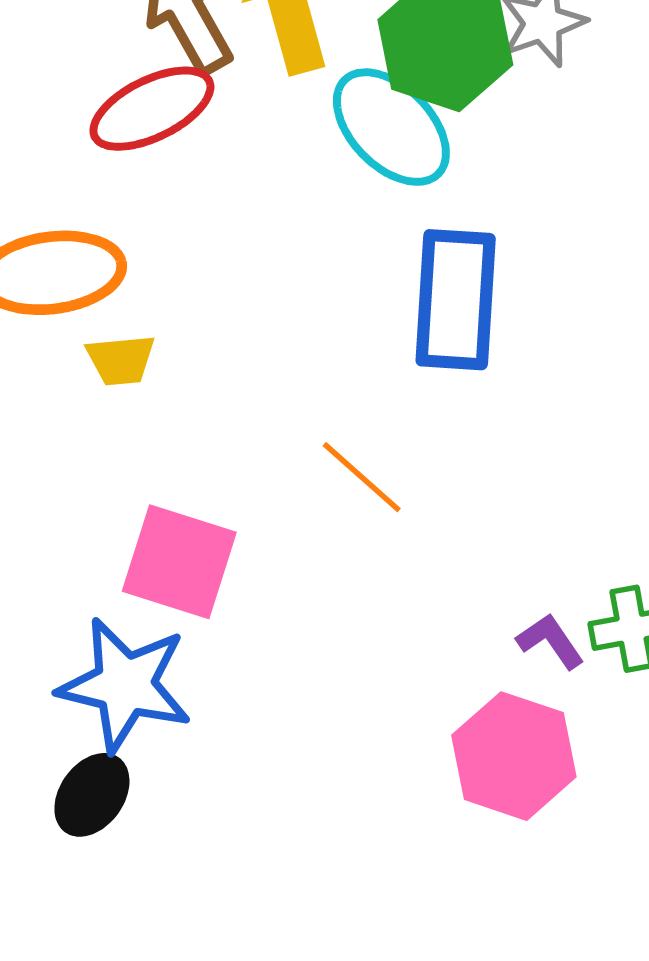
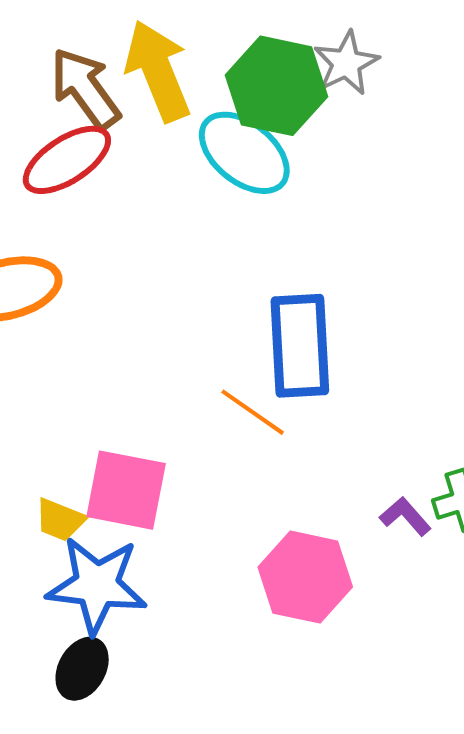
blue rectangle: (456, 300) -> (300, 346), moved
yellow trapezoid: (121, 360) -> (60, 520), moved, turned 34
pink hexagon: (514, 756) -> (305, 577), moved

